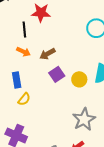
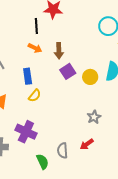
brown arrow: (47, 54) -> (59, 51), turned -63
gray star: (84, 119) -> (94, 117), size x0.6

